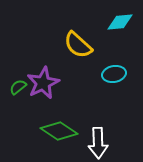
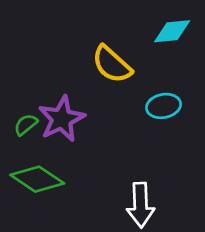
green diamond: (59, 131) -> (37, 179), moved

